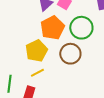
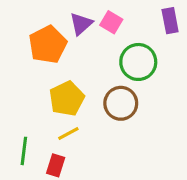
orange pentagon: (52, 28) -> (48, 44), moved

